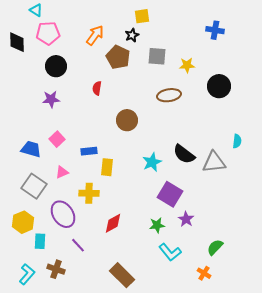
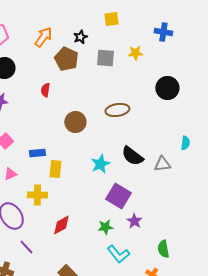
yellow square: (142, 16) -> (111, 19), moved
yellow star: (187, 65) -> (135, 53), moved
brown ellipse: (169, 95) -> (117, 110), moved
gray triangle: (214, 162) -> (162, 164), size x0.7
green semicircle: (215, 247) -> (163, 249), turned -54

